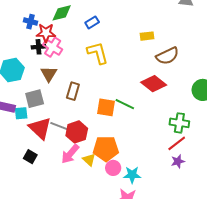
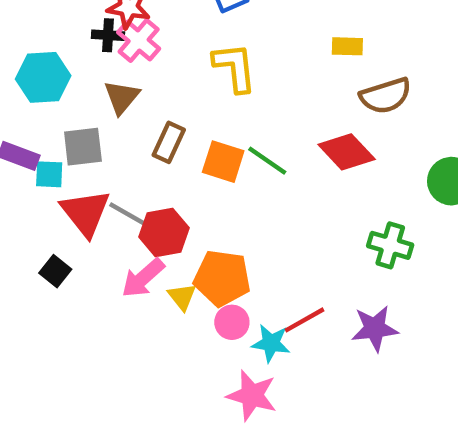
green line: (125, 104) -> (267, 161), moved
orange square: (106, 107) -> (223, 162), moved
red line: (177, 143) -> (305, 320), moved
purple star: (178, 161) -> (375, 328), size x1.5

